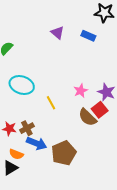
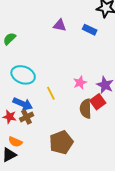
purple triangle: (57, 33) -> (60, 25), turned -32
brown semicircle: (87, 117) -> (86, 109), turned 42
blue arrow: (37, 143) -> (23, 104), moved

